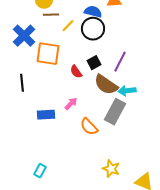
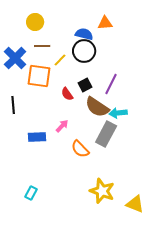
brown line: (51, 15) -> (42, 46), moved
yellow line: (68, 26) -> (60, 60), moved
yellow star: (111, 169) -> (102, 191), size x1.4

